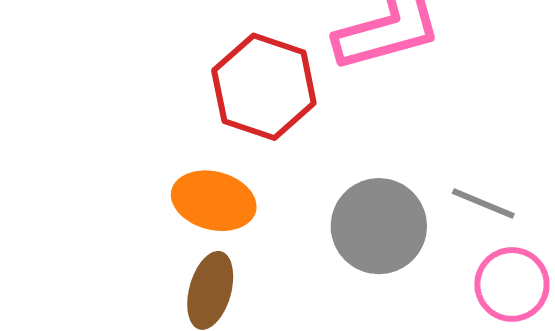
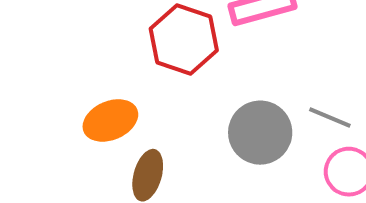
orange ellipse: (214, 201) -> (110, 120), moved, turned -38

